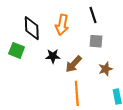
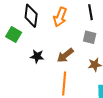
black star: (53, 56) -> (37, 56), moved

